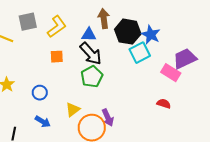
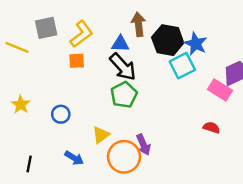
orange square: (57, 57) -> (77, 61), moved
blue arrow: (43, 122) -> (74, 158), moved

